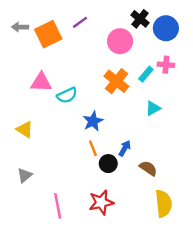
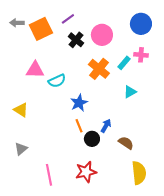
black cross: (140, 19) -> (76, 40), moved

